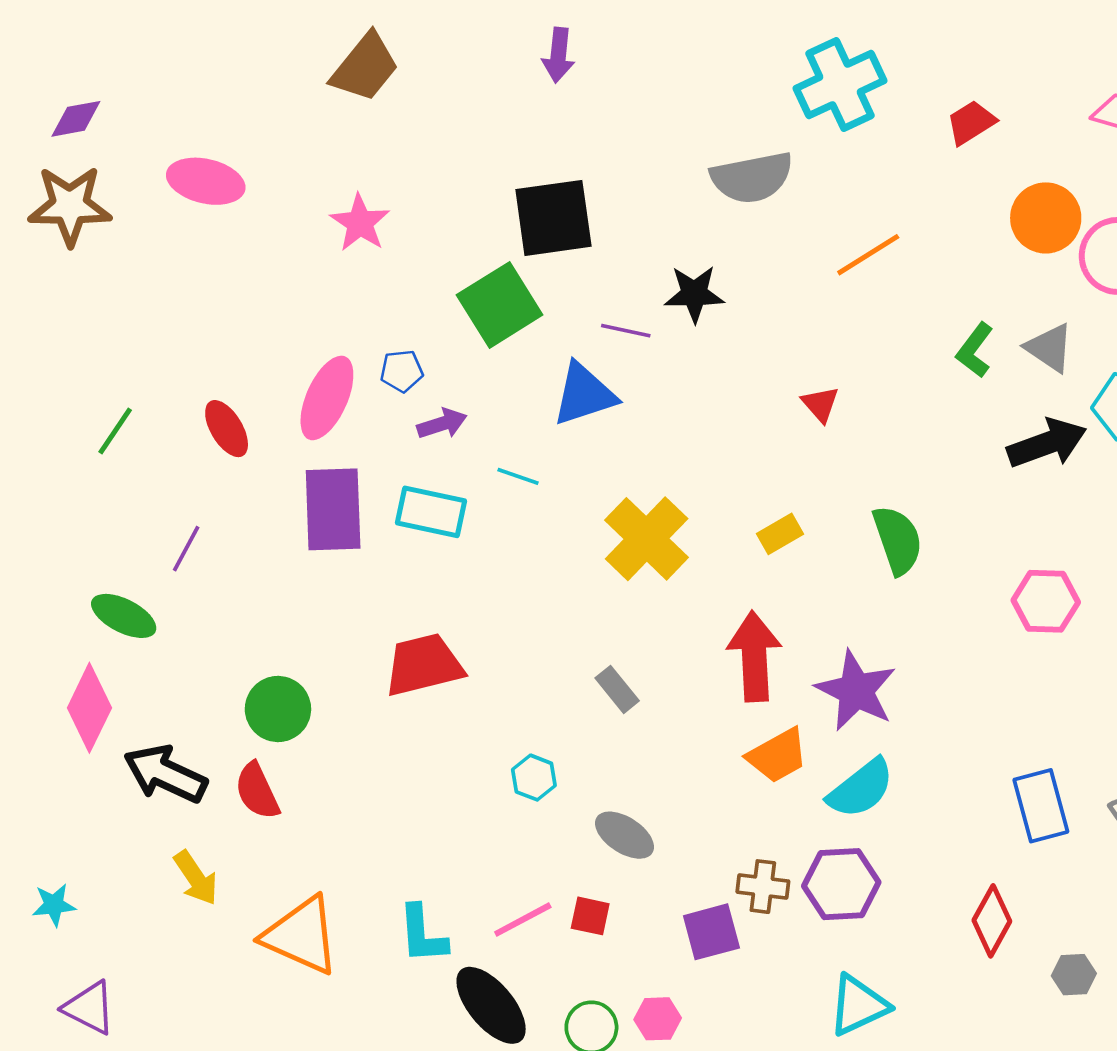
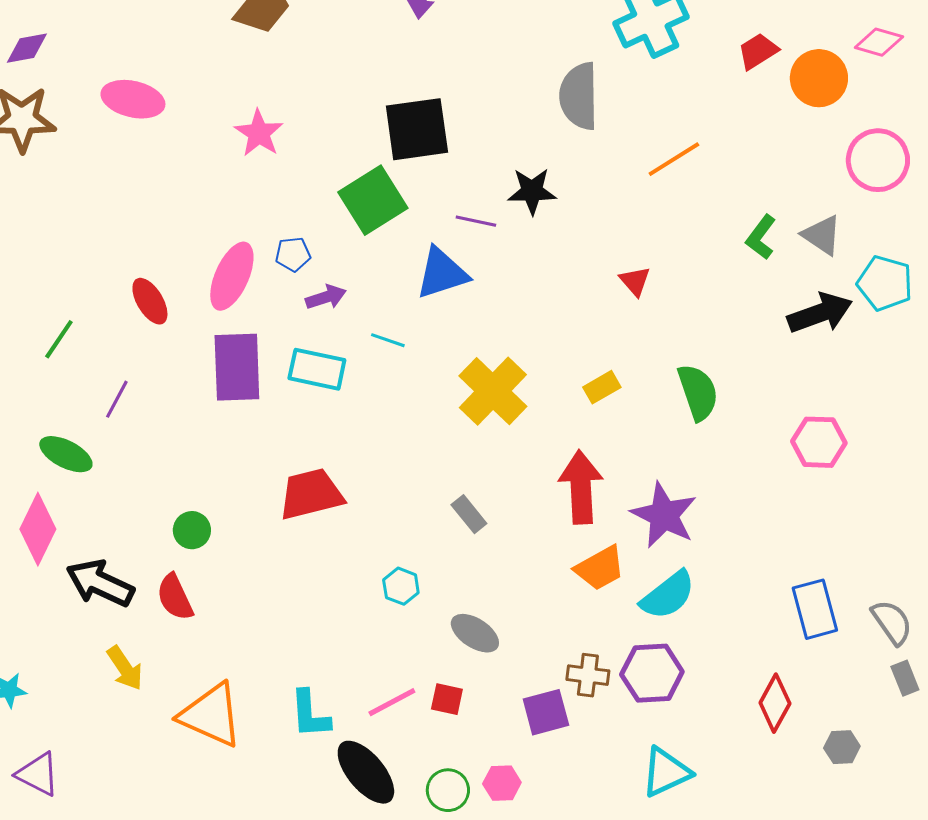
gray semicircle: (752, 178) -> (579, 96), turned 100
orange circle: (1046, 218) -> (819, 78), moved
green line: (115, 431) -> (59, 339), moved
green circle: (278, 709) -> (192, 530), size x0.7

